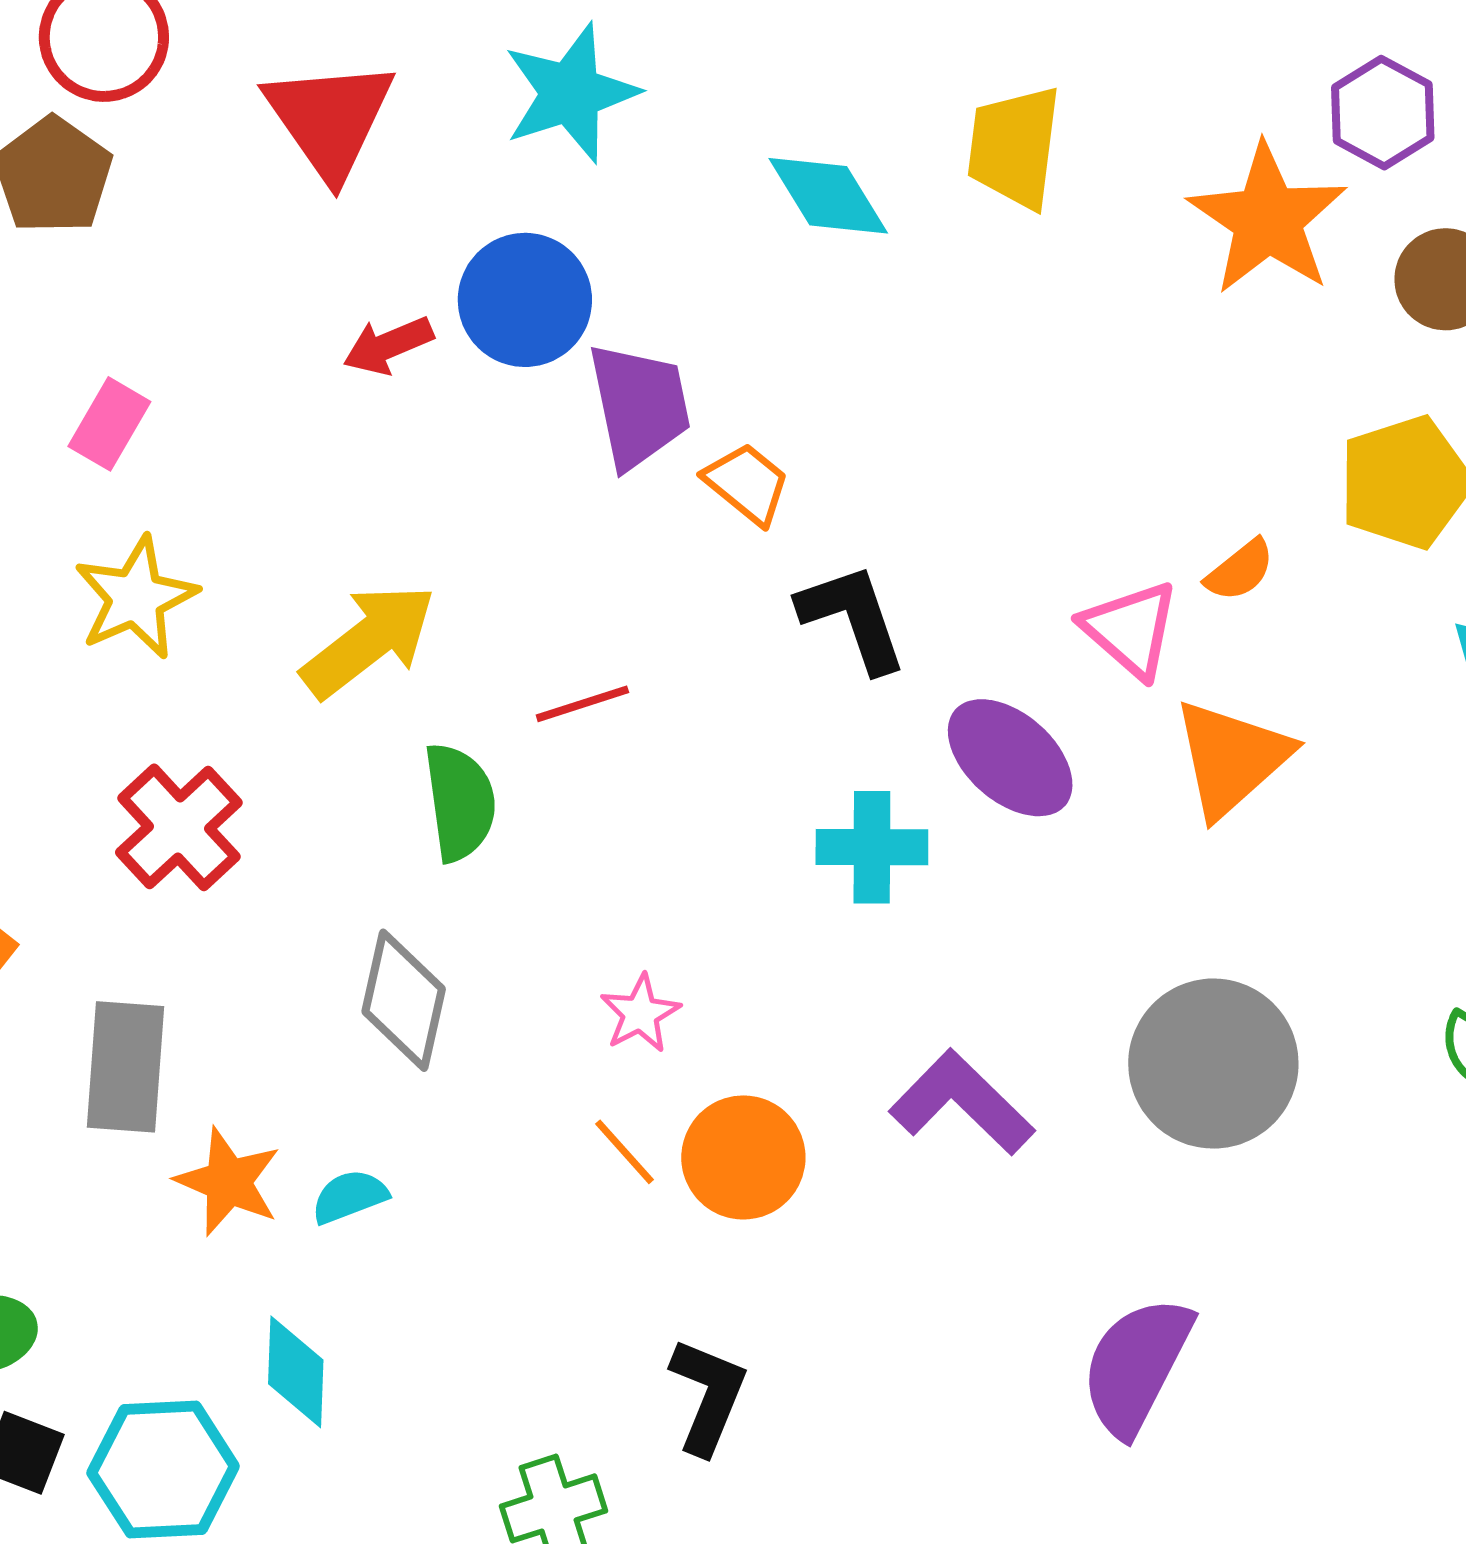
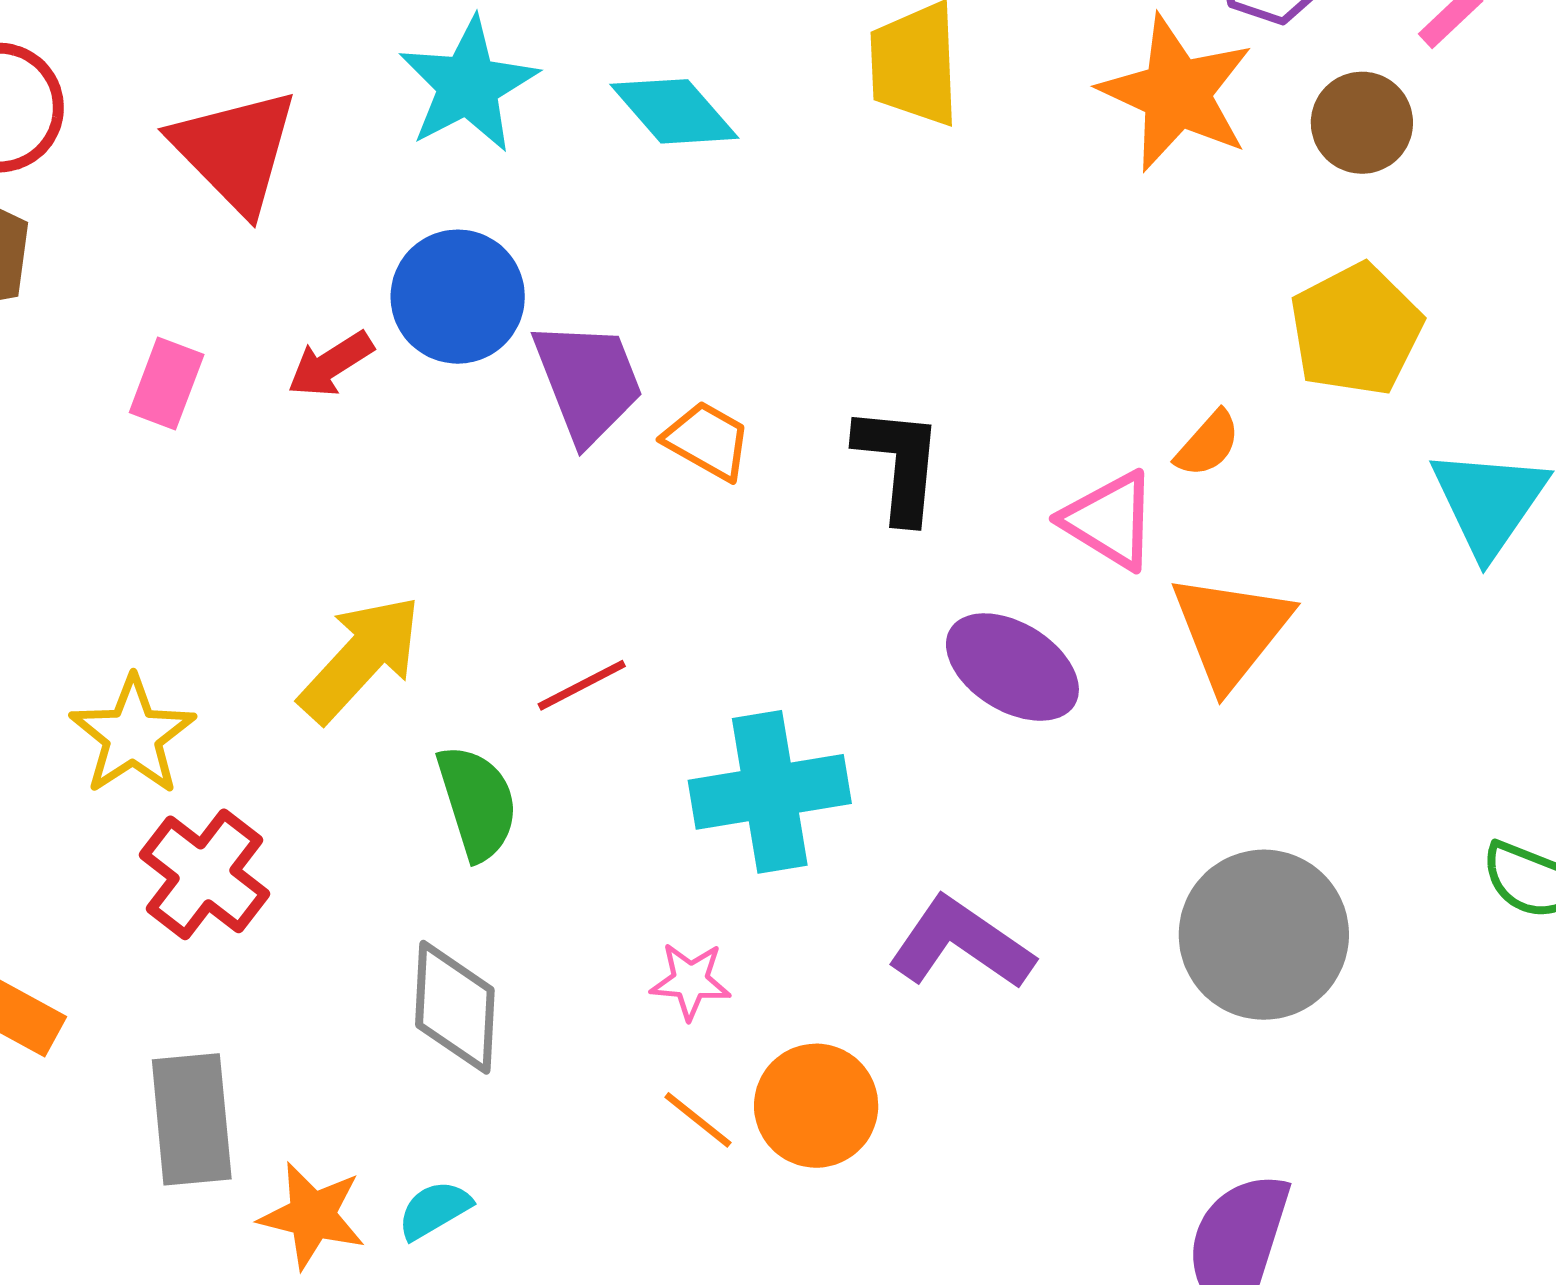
cyan diamond: (828, 196) -> (674, 111), moved
pink rectangle: (109, 424) -> (167, 384), moved
yellow star: (136, 598) -> (133, 736), moved
black L-shape: (853, 618) -> (899, 463), moved, turned 34
cyan cross: (872, 847) -> (770, 792), moved, size x1.4
pink star: (640, 1013) -> (690, 981), turned -30
purple L-shape: (962, 1103) -> (961, 944), moved

